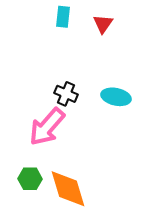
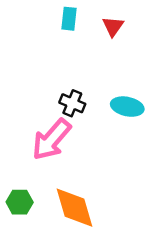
green hexagon: (30, 179) -> (20, 202), moved

